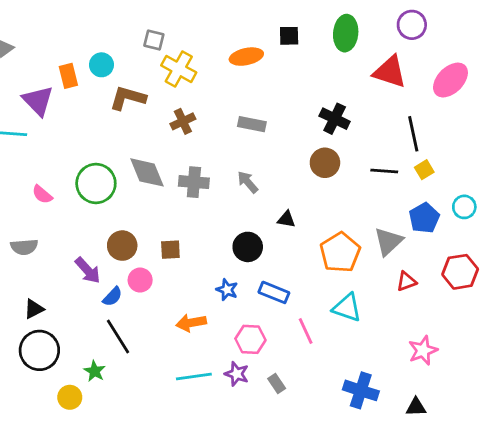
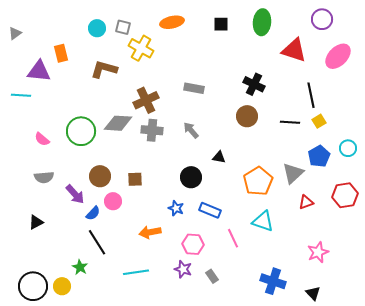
purple circle: (412, 25) -> (322, 19), moved
orange ellipse: (246, 57) -> (172, 22), moved
cyan circle: (101, 65) -> (97, 28), moved
purple triangle: (38, 101) -> (39, 71), turned -40
brown cross: (183, 121) -> (146, 100), moved, size x1.4
gray diamond: (147, 172) -> (118, 123), turned -64
gray semicircle: (24, 247) -> (44, 177), moved
black circle: (39, 350) -> (33, 286), moved
cyan line: (194, 377) -> (136, 272), moved
black triangle: (416, 407) -> (313, 293), turned 49

